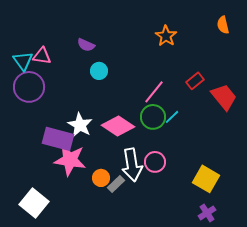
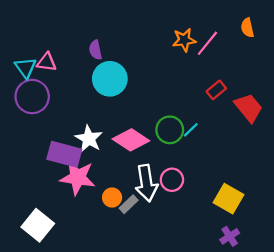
orange star: (166, 36) -> (184, 40), turned 30
purple semicircle: (86, 45) -> (95, 50), turned 54
cyan circle: (99, 71) -> (110, 79), size x1.8
pink line: (154, 92) -> (207, 43), moved

